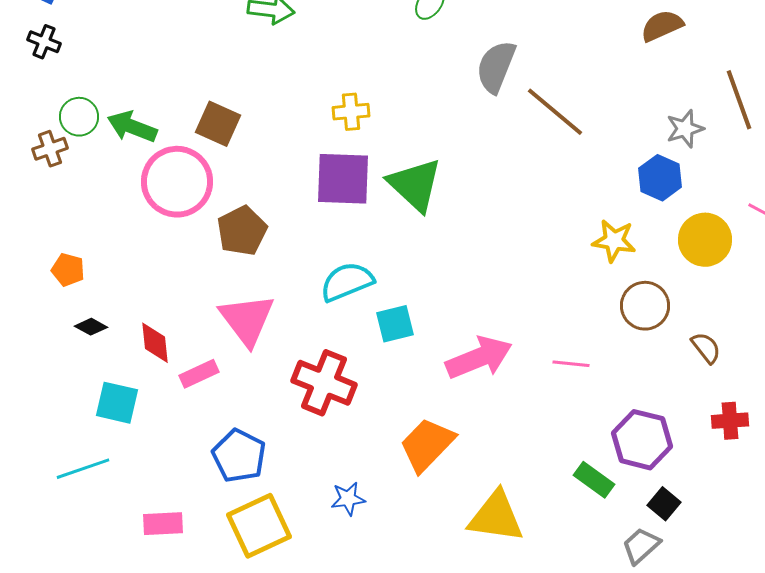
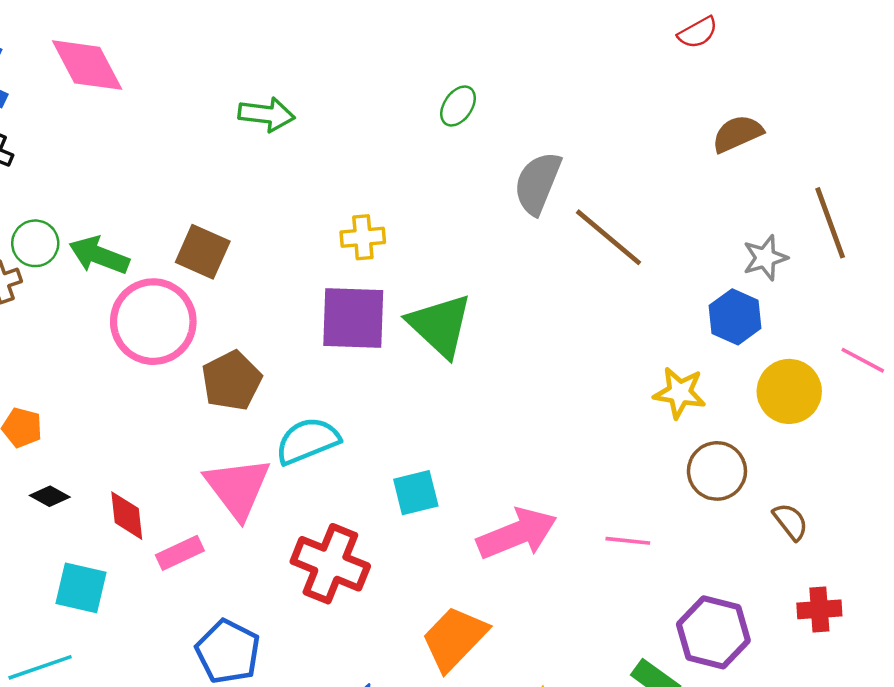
cyan semicircle: (347, 282) -> (307, 441), moved

